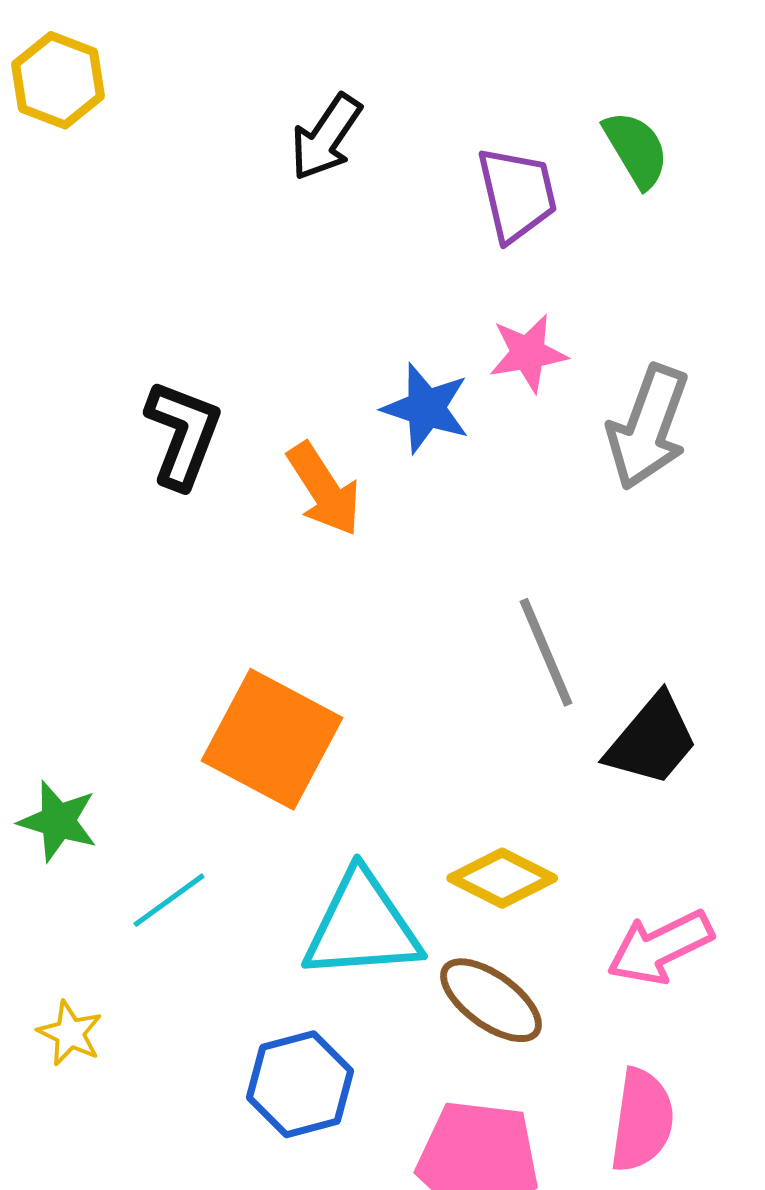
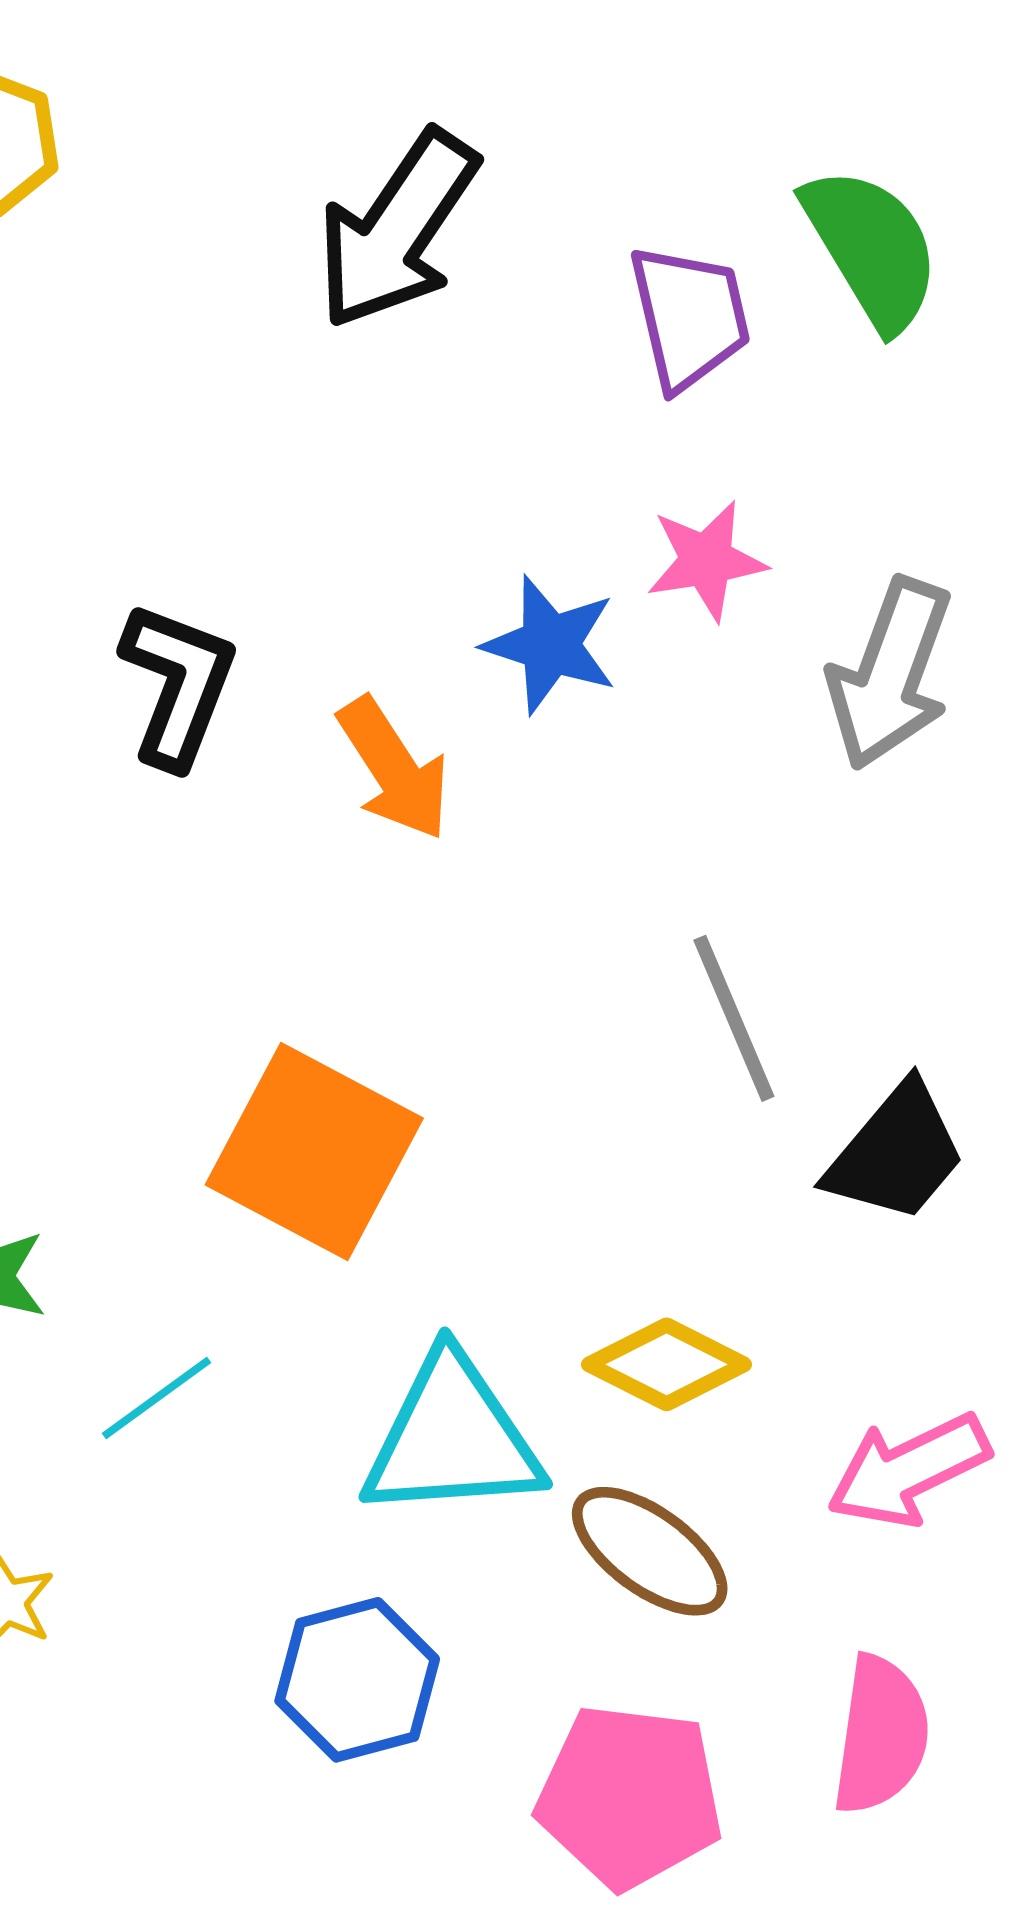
black arrow: (326, 137) -> (397, 230), size x1.5
green semicircle: (636, 149) -> (872, 248), size x1.4

